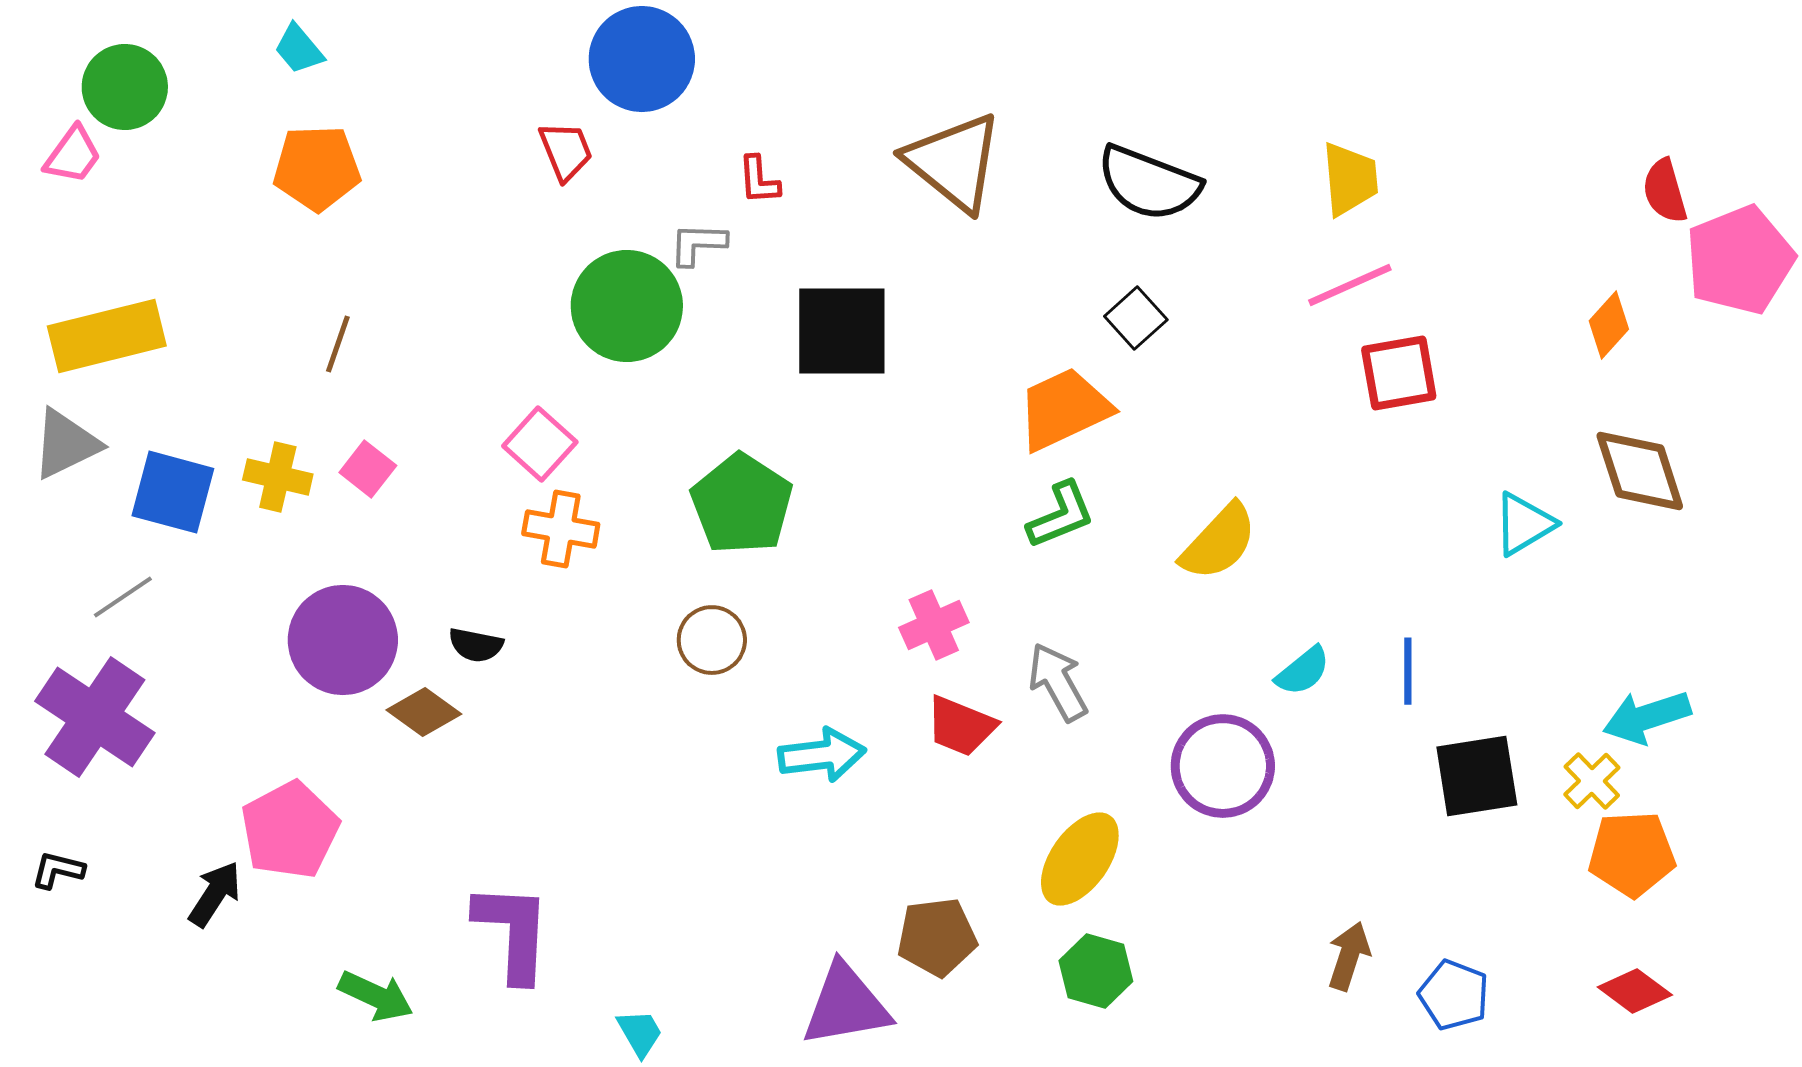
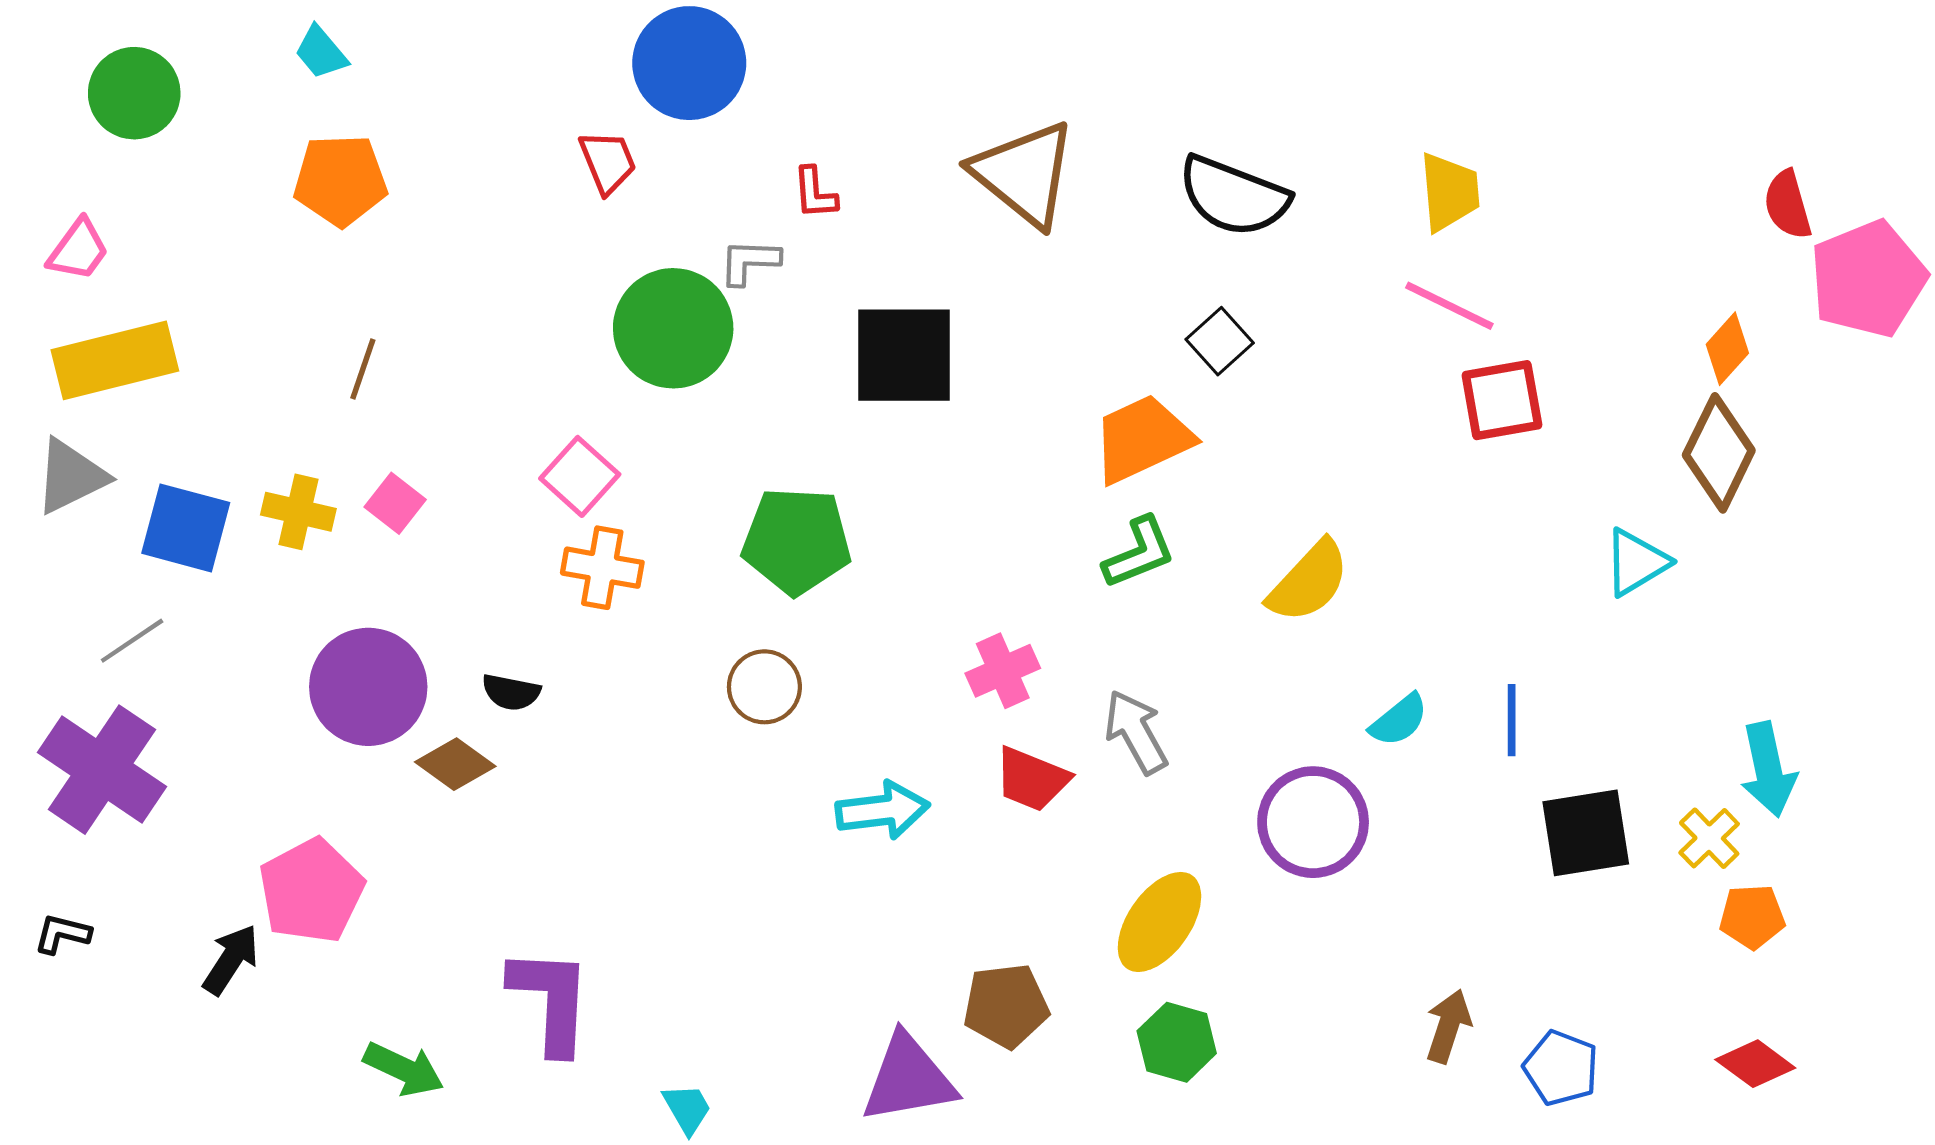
pink trapezoid: (73, 155) -> (78, 250), moved
pink line: (1350, 285) -> (1449, 306), turned 50
brown diamond: (1640, 471) -> (1719, 453), moved, turned 44
green pentagon: (742, 504) -> (797, 541), turned -30
cyan arrow: (1647, 717) -> (1768, 770), turned -84
orange pentagon: (1632, 854) -> (1752, 917), size x0.7

